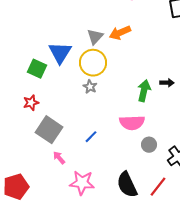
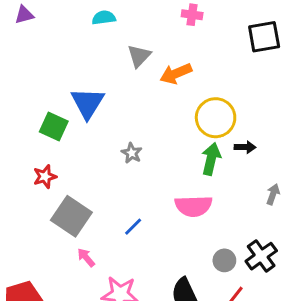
gray triangle: (95, 37) -> (139, 56), moved
yellow circle: (93, 63) -> (216, 118), moved
gray circle: (149, 145) -> (224, 260), moved

